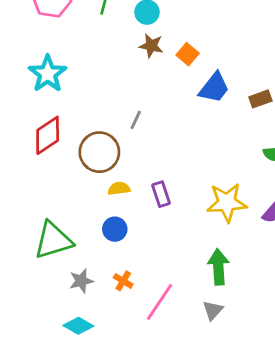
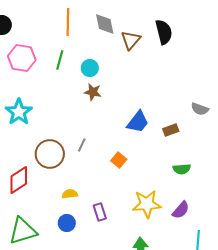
orange square: (188, 54) -> (119, 160), moved
red diamond: (48, 135) -> (19, 180), moved
brown circle: (99, 152) -> (50, 154), moved
purple rectangle: (161, 194) -> (100, 212), moved

